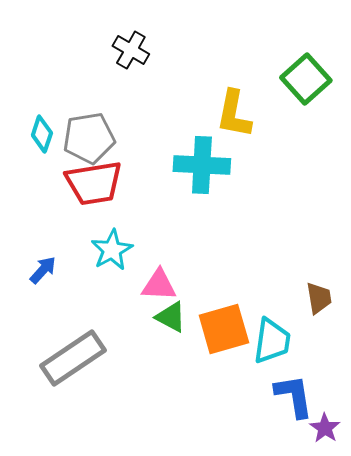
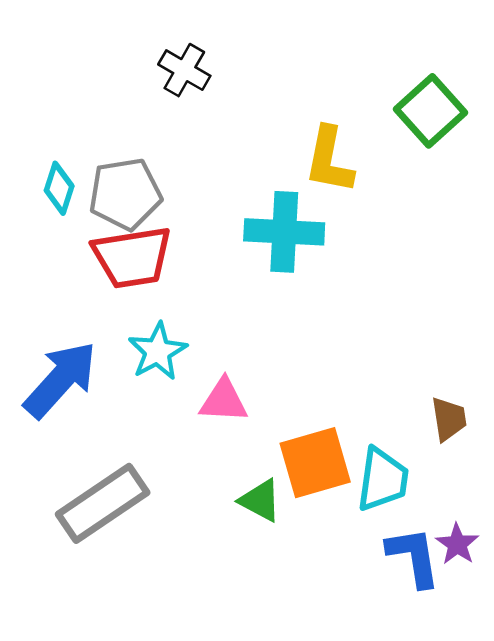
blue arrow: (43, 270) -> (60, 380), size x2.0
green triangle: (171, 317) -> (260, 501), moved
purple star: (325, 428) -> (457, 544), moved

